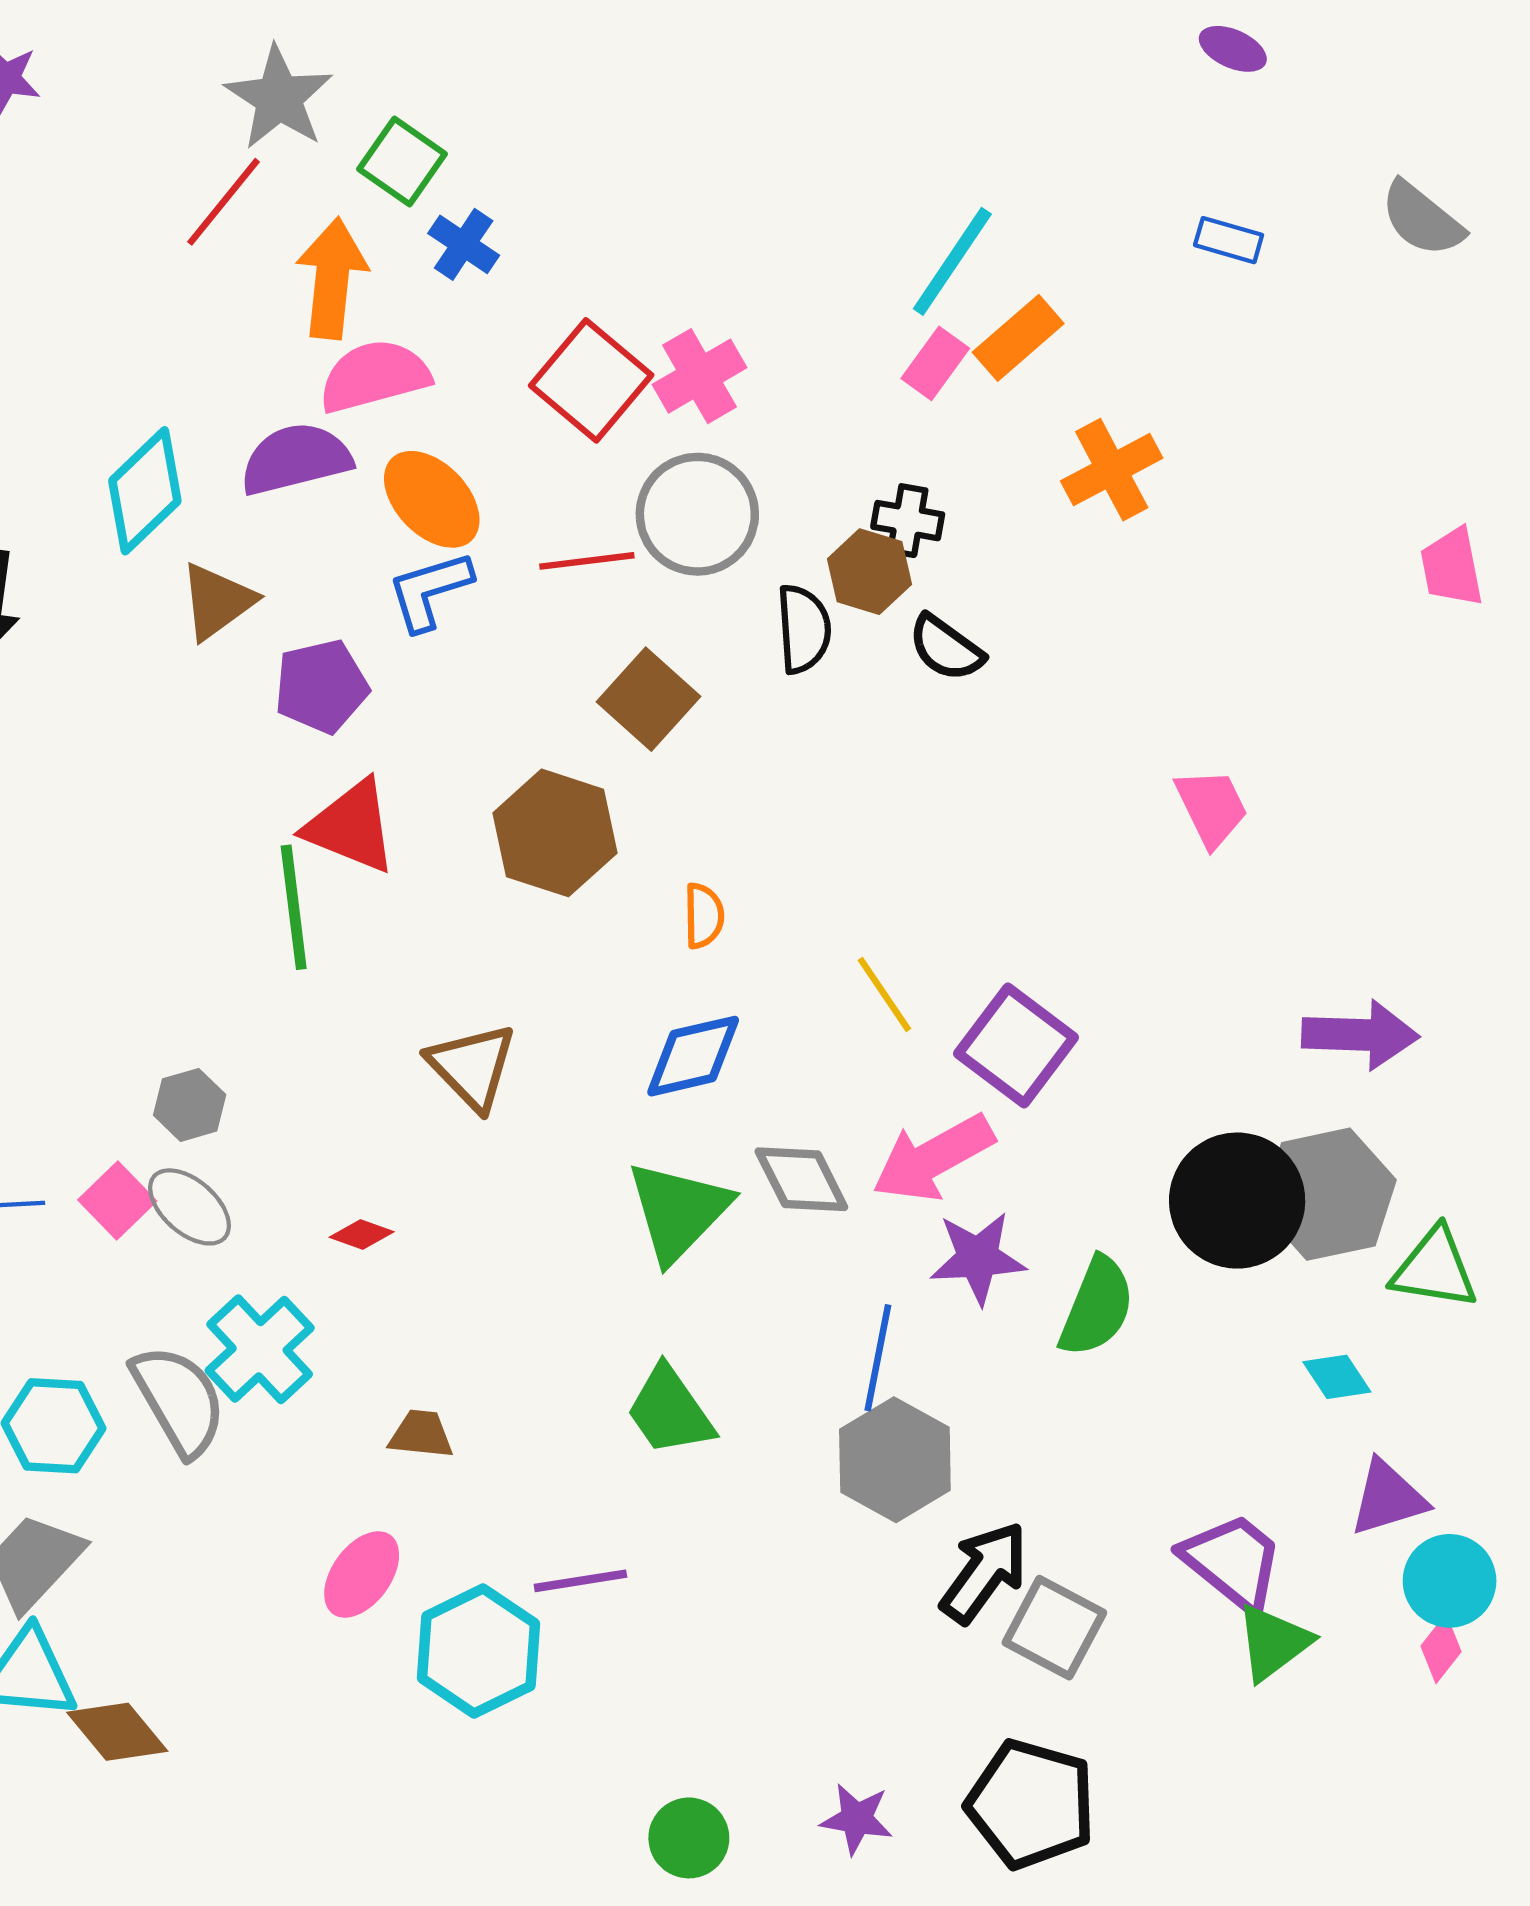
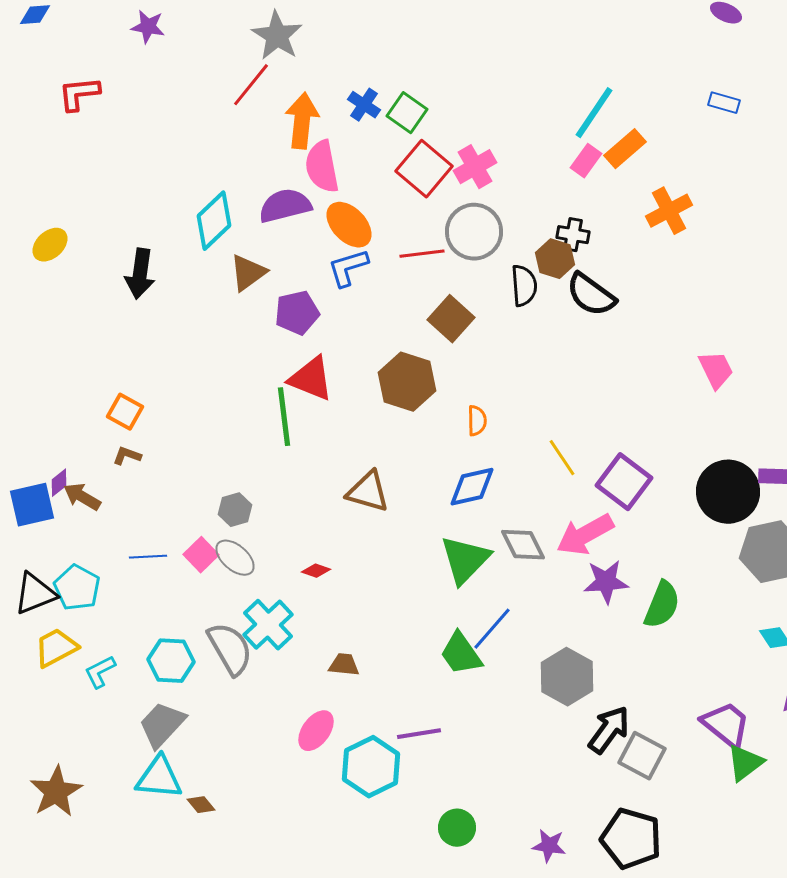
green square: (402, 161) -> (407, 113), moved
pink semicircle: (374, 376) -> (322, 167), turned -86
black semicircle: (946, 648) -> (591, 295), size x1.4
brown triangle: (472, 1067) -> (368, 492), turned -30
black circle: (1237, 1201) -> (728, 492), moved
blue line: (878, 1358) -> (492, 629), moved, turned 30
brown diamond: (117, 1732) -> (201, 805), size x0.6
green circle: (689, 1838) -> (457, 828), moved

